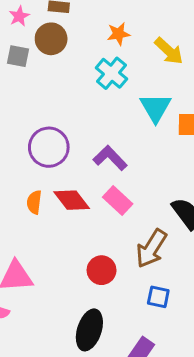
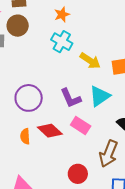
yellow arrow: (169, 51) -> (90, 61), moved
cyan triangle: (156, 108) -> (100, 96), moved, turned 35
purple L-shape: (110, 158) -> (71, 98), turned -150

